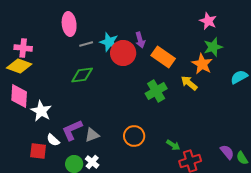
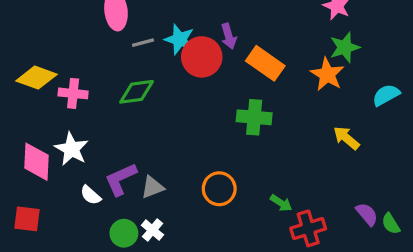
pink cross: (23, 48) -> (73, 93), moved
yellow arrow: (189, 83) -> (346, 138), moved
green cross: (156, 91) -> (254, 117), turned 35
pink diamond: (19, 96) -> (37, 162), moved
red square: (38, 151) -> (27, 219), moved

